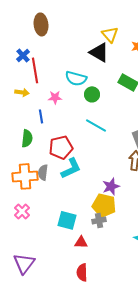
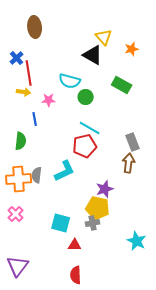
yellow arrow: (22, 92) -> (24, 92), moved
red pentagon: (61, 147) -> (85, 146), moved

